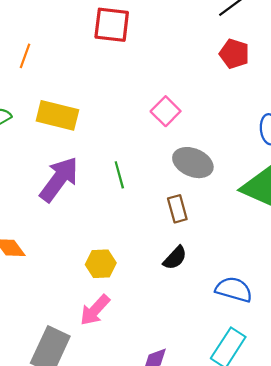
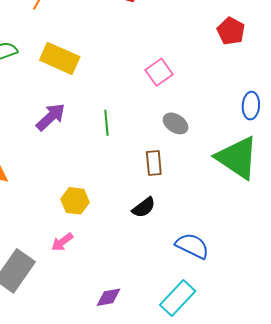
gray ellipse: (193, 163) -> (176, 123), size x0.7
purple arrow: (59, 179) -> (51, 117), size x0.7
pink arrow: (95, 310) -> (62, 242), size x0.7

